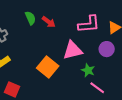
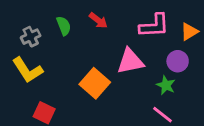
green semicircle: (30, 18) -> (64, 26), moved
green star: (88, 70) -> (166, 85), moved

